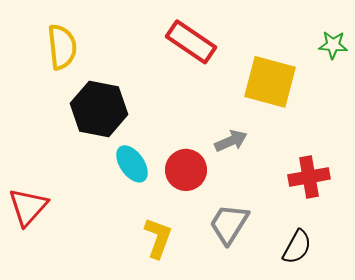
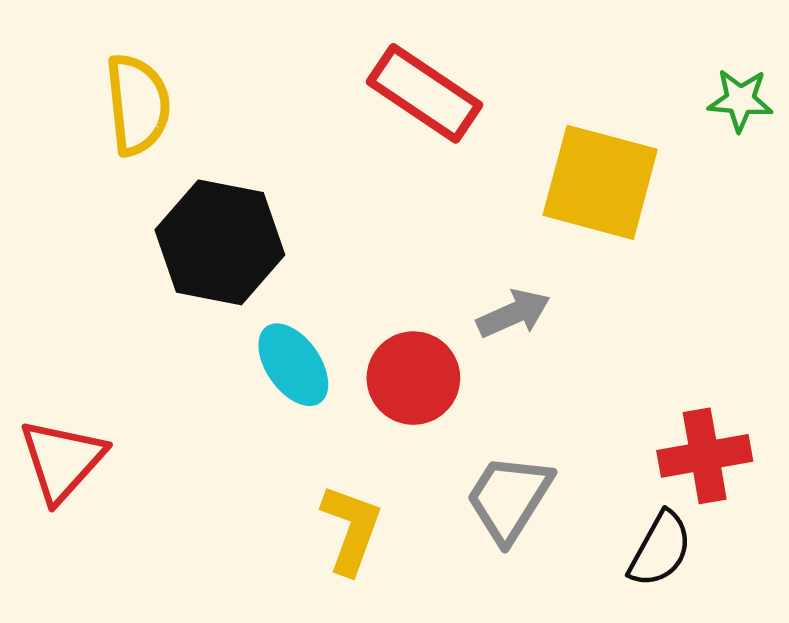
red cross: (309, 177) -> (705, 456), moved

